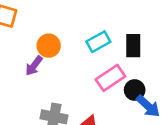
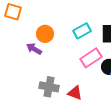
purple arrow: (34, 66) -> (34, 49), turned 84

